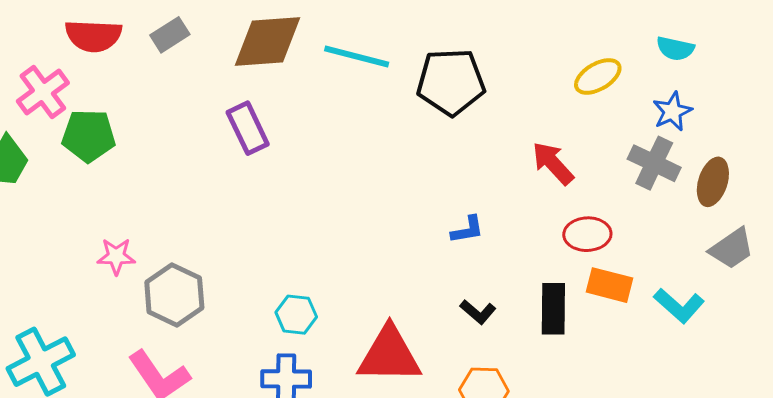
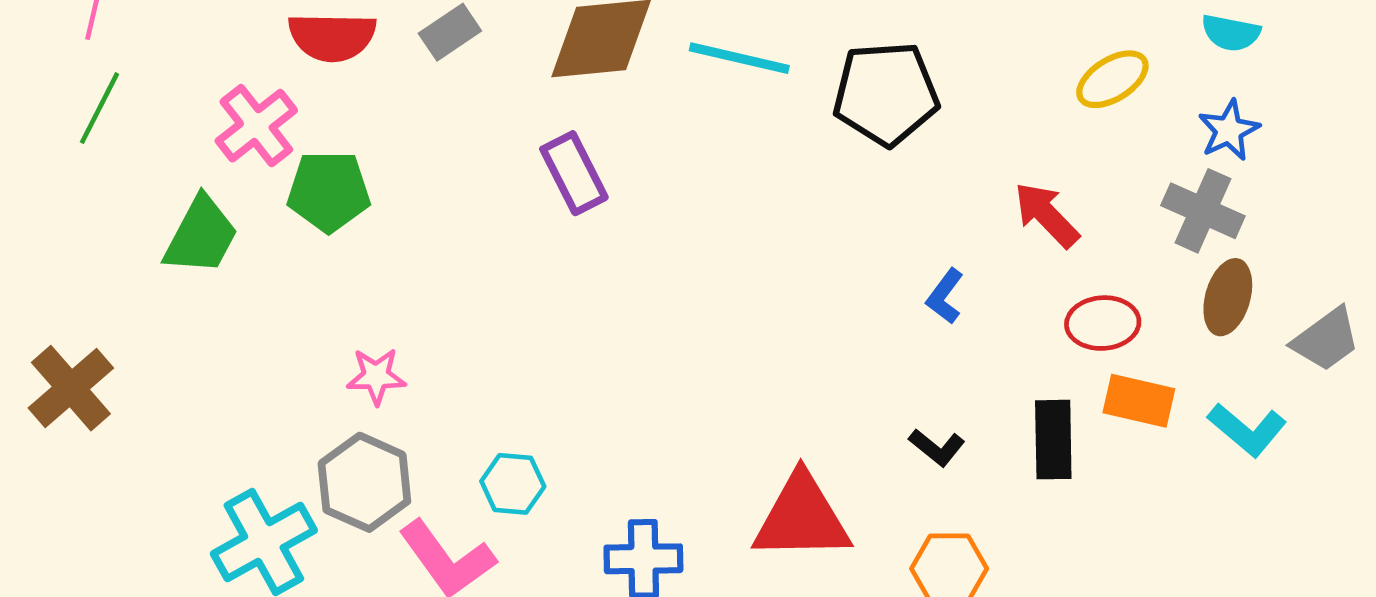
brown ellipse: (713, 182) -> (1228, 297), moved
blue L-shape: (467, 230) -> (945, 296), moved, turned 138
gray hexagon: (174, 295) -> (364, 482), moved
cyan hexagon: (296, 315) -> (513, 484), moved

